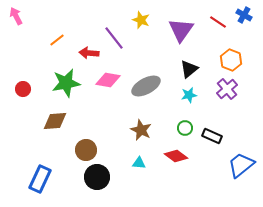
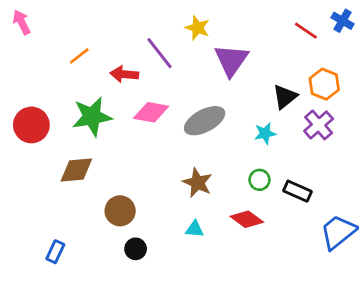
purple triangle: (181, 30) -> (231, 60), moved
black triangle: (189, 69) -> (285, 97), moved
red circle: (23, 89) -> (31, 125), size x1.6
black circle: (97, 177) -> (136, 249), size x0.6
blue rectangle: (40, 179) -> (55, 252), size x0.6

